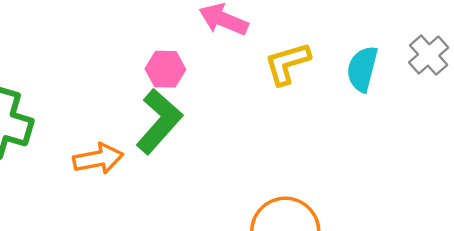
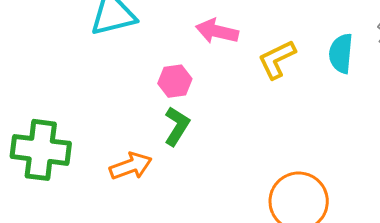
green L-shape: (159, 121) -> (177, 126), size x0.7

